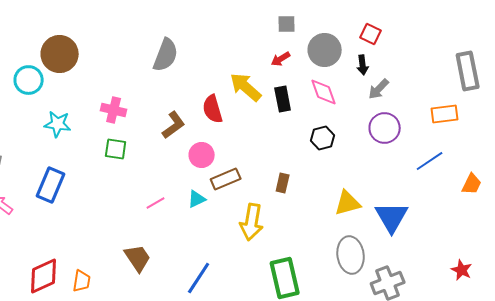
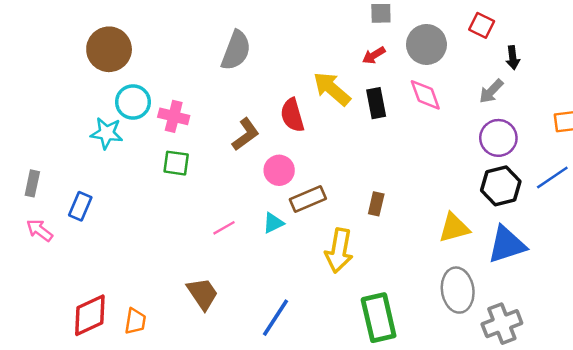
black arrow: (363, 65) -> (513, 58), moved
cyan circle: (29, 80) -> (133, 102), moved
black hexagon: (323, 138) -> (501, 186), moved, size x1.4
blue rectangle: (51, 185) -> (80, 206), moved, size x0.7
blue triangle: (392, 217) -> (507, 245), turned 42

